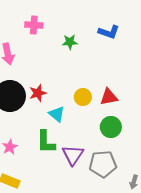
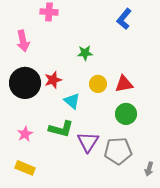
blue L-shape: (109, 32) -> (124, 19), turned 110
green star: (70, 42) -> (85, 53), moved
green L-shape: (46, 142) -> (61, 129), turned -75

